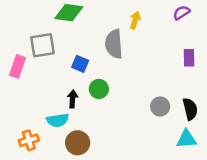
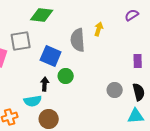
yellow arrow: (135, 20) -> (99, 29), moved
purple rectangle: (189, 58) -> (138, 61), moved
blue square: (80, 64) -> (51, 56), size x1.5

